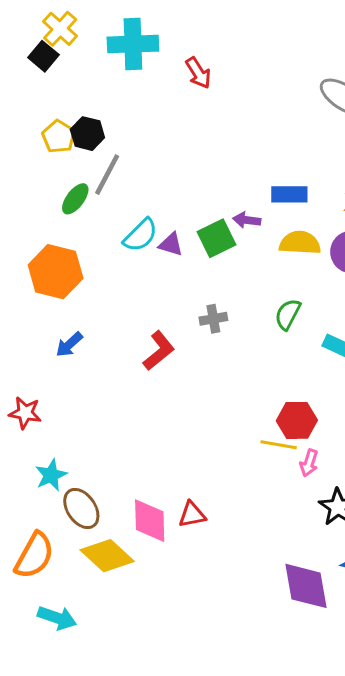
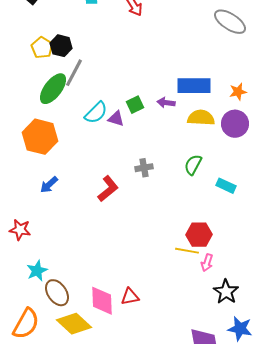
blue rectangle: (289, 194) -> (194, 86), size x1.4
green ellipse: (75, 199) -> (53, 89), size x1.5
green square: (216, 238) -> (135, 105), moved, size x0.7

